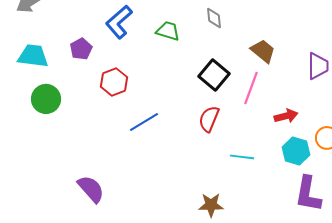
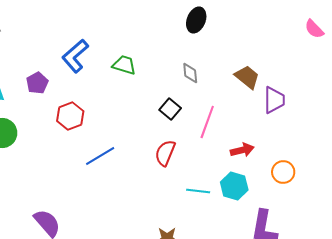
gray diamond: (214, 18) -> (190, 73), moved
brown trapezoid: (263, 51) -> (247, 77), moved
black square: (214, 75) -> (170, 109), size x0.7
cyan hexagon: (296, 151) -> (234, 186), moved

